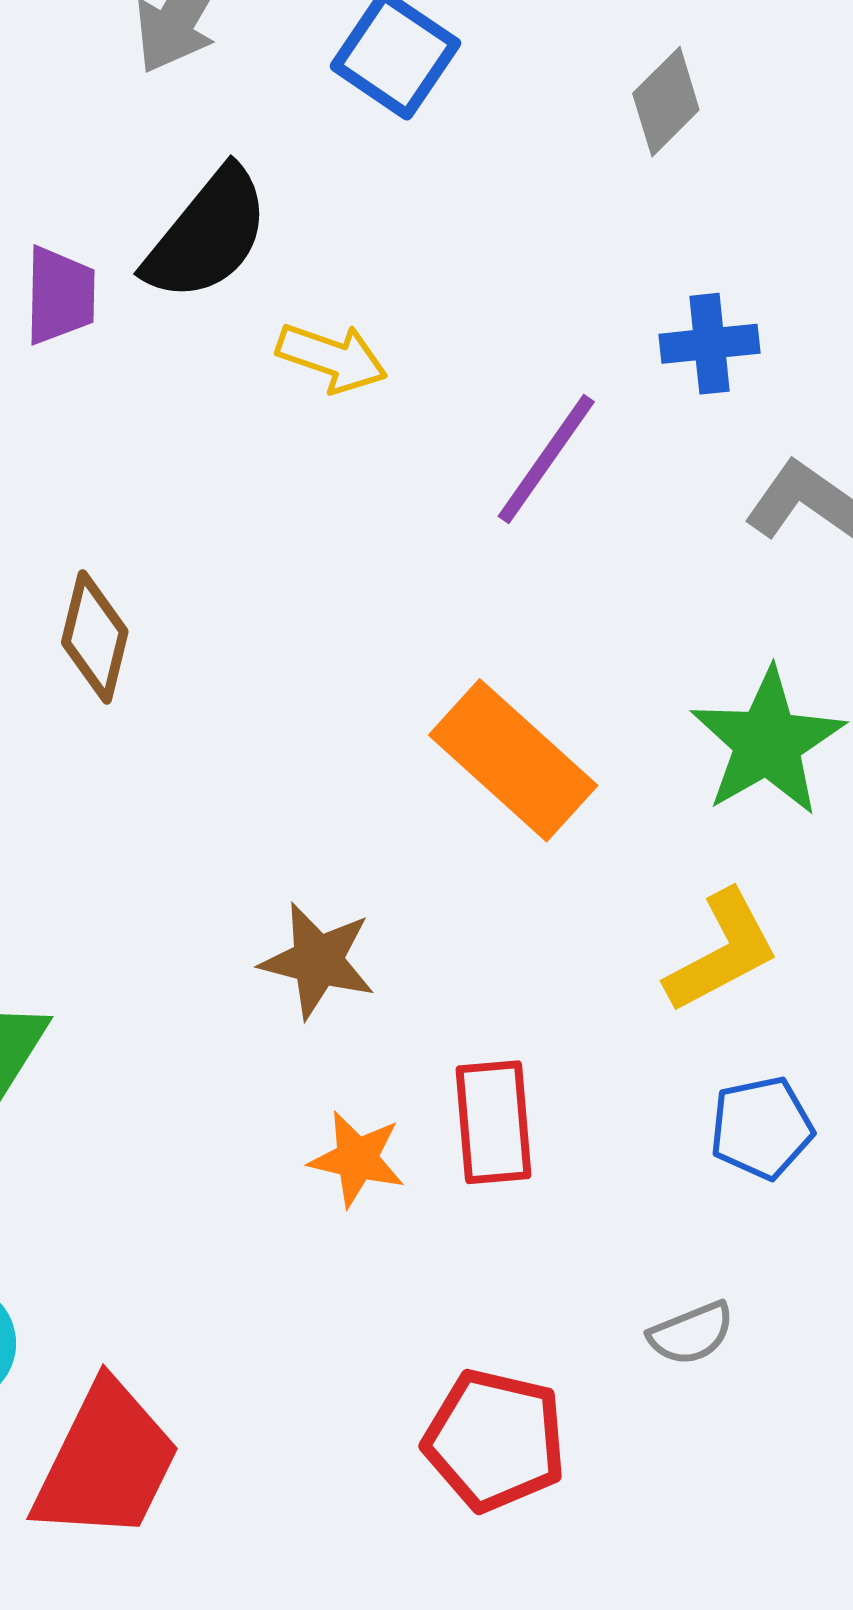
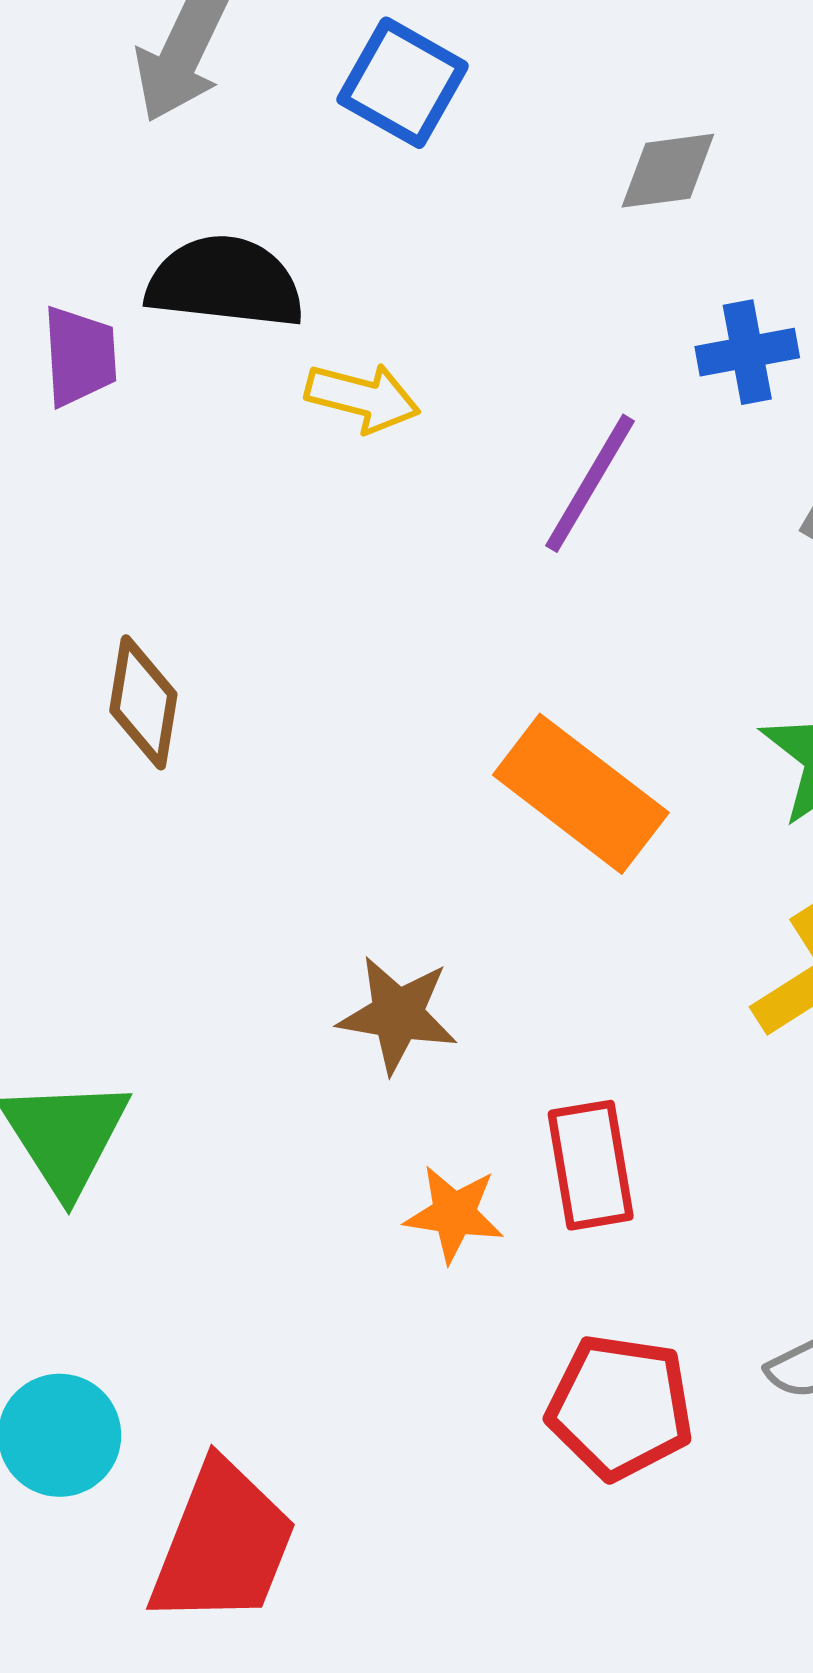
gray diamond: (666, 102) -> (668, 171), moved, turned 42
black semicircle: (207, 235) -> (225, 282), turned -118
red pentagon: (495, 1440) -> (620, 1407), moved

